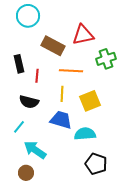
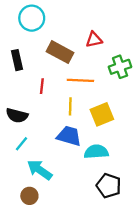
red triangle: (83, 35) -> (94, 40), size x0.7
black rectangle: (19, 64) -> (17, 60), moved
black semicircle: (29, 102) -> (17, 115), moved

